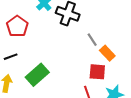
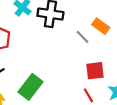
orange rectangle: (107, 53) -> (101, 26), moved

